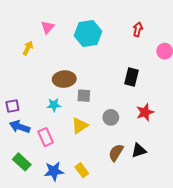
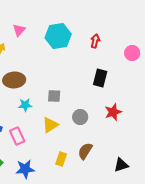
red arrow: (138, 29) -> (95, 41), moved
brown ellipse: (64, 79) -> (14, 80), moved
black triangle: (139, 151) -> (121, 165), moved
yellow rectangle: (82, 170) -> (61, 159), moved, turned 56

